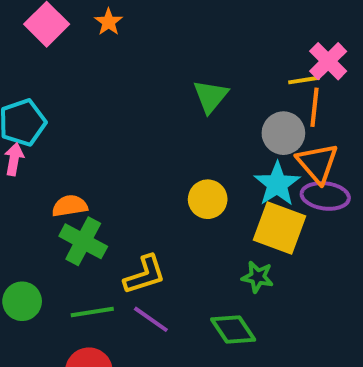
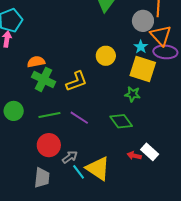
cyan star: (277, 184) -> (141, 47), size x0.6
yellow L-shape: (145, 275) -> (76, 81), moved

